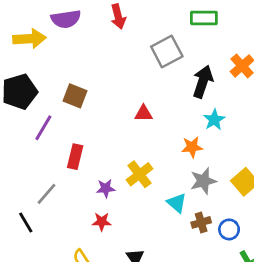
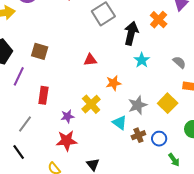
orange star: (192, 147) -> (113, 83), moved
black line: (26, 222) -> (19, 152), moved
red star: (102, 222) -> (67, 141), size x1.5

